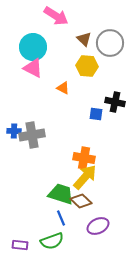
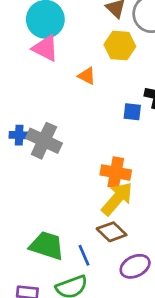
gray cross: (32, 135) -> (44, 141), turned 35
green trapezoid: (61, 194) -> (47, 246), moved

